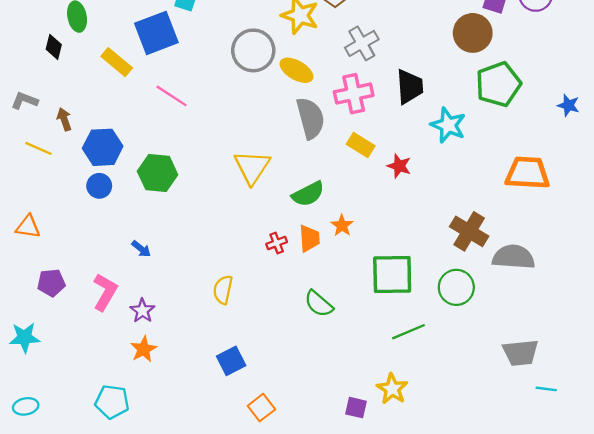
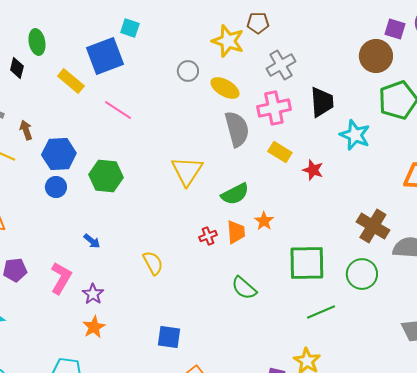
gray circle: (253, 50) -> (188, 71), size x0.6
yellow semicircle: (223, 290) -> (153, 263), moved, turned 140
blue square: (231, 361) -> (169, 337), turned 35

